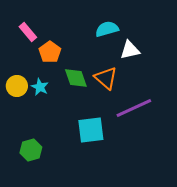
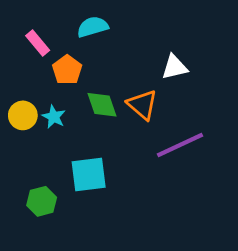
cyan semicircle: (107, 29) -> (93, 27), moved
cyan square: (91, 130) -> (89, 175), moved

